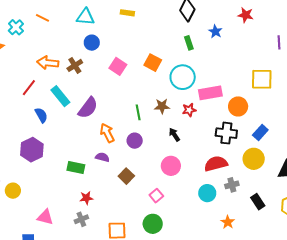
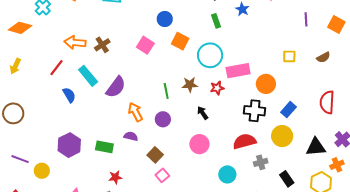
blue circle: (92, 43) -> (165, 19), moved
yellow square: (262, 79) -> (289, 56), size x0.6
purple hexagon: (32, 150) -> (69, 145), moved
cyan circle: (207, 193) -> (227, 174), moved
pink square: (156, 196) -> (162, 175), moved

